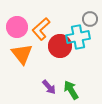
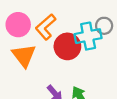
gray circle: (90, 19) -> (104, 26), moved

